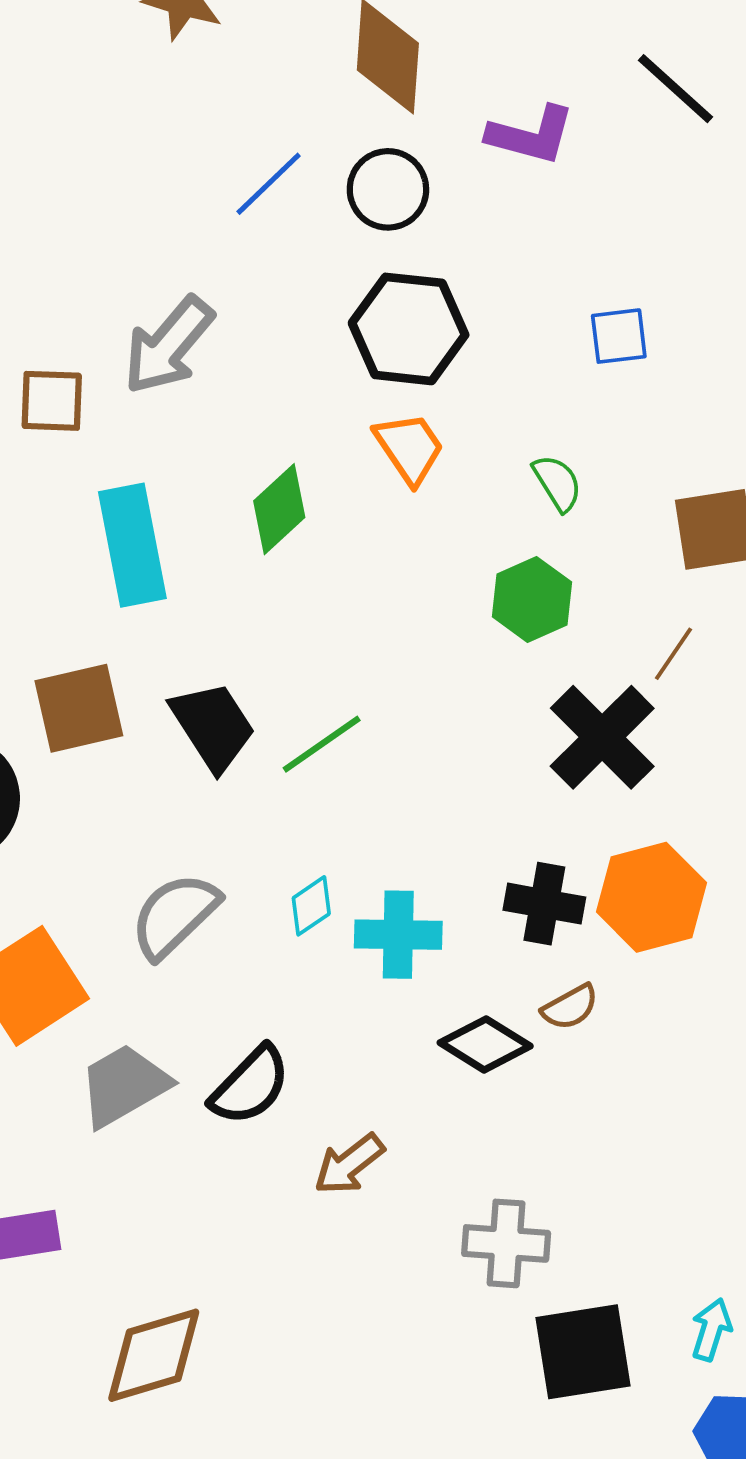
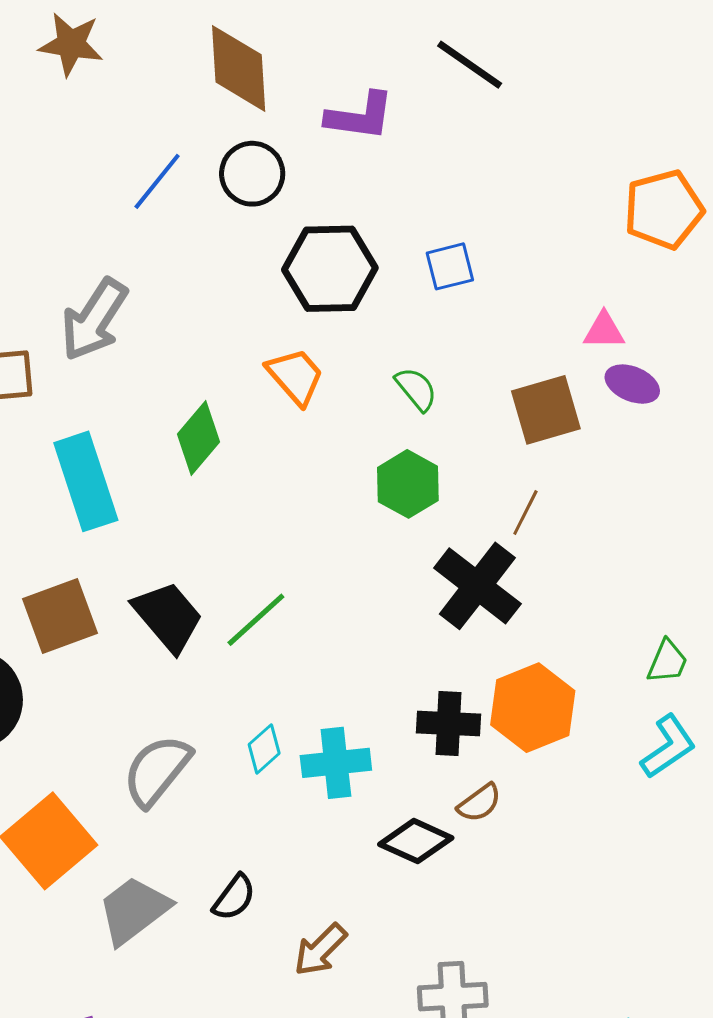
black hexagon: (409, 329) -> (330, 269), moved
black semicircle: (250, 1086) -> (234, 898), size x0.7

